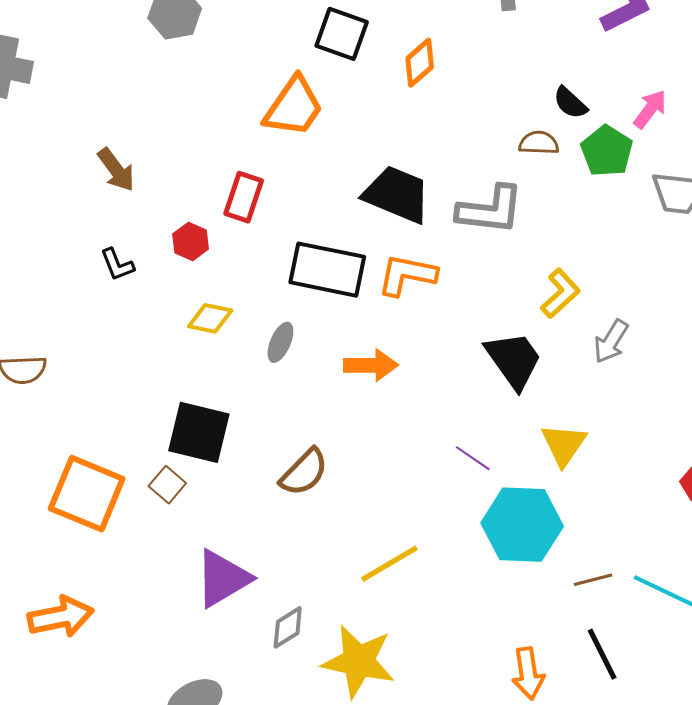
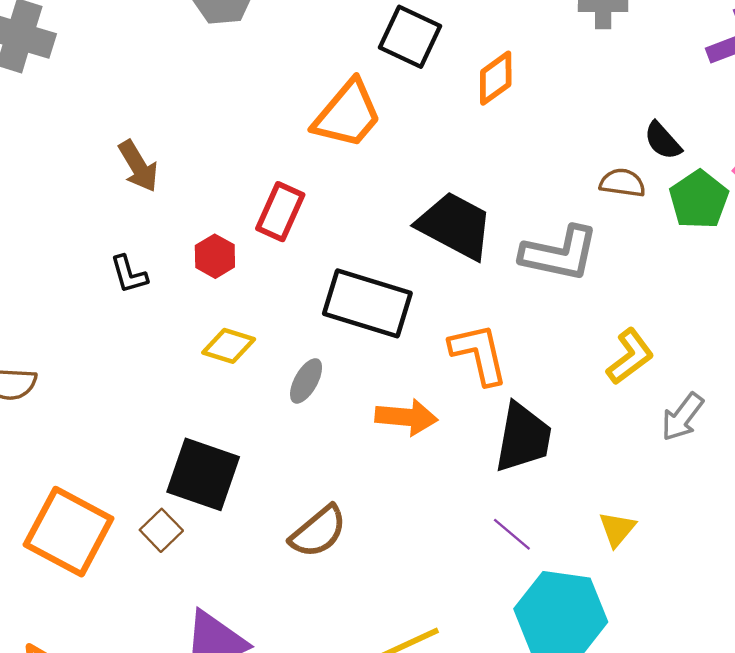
orange L-shape: (407, 275) -> (479, 354), moved, turned 60
black trapezoid: (514, 360) -> (523, 438), moved, turned 40
yellow triangle: (564, 445) -> (617, 529), size x0.7

